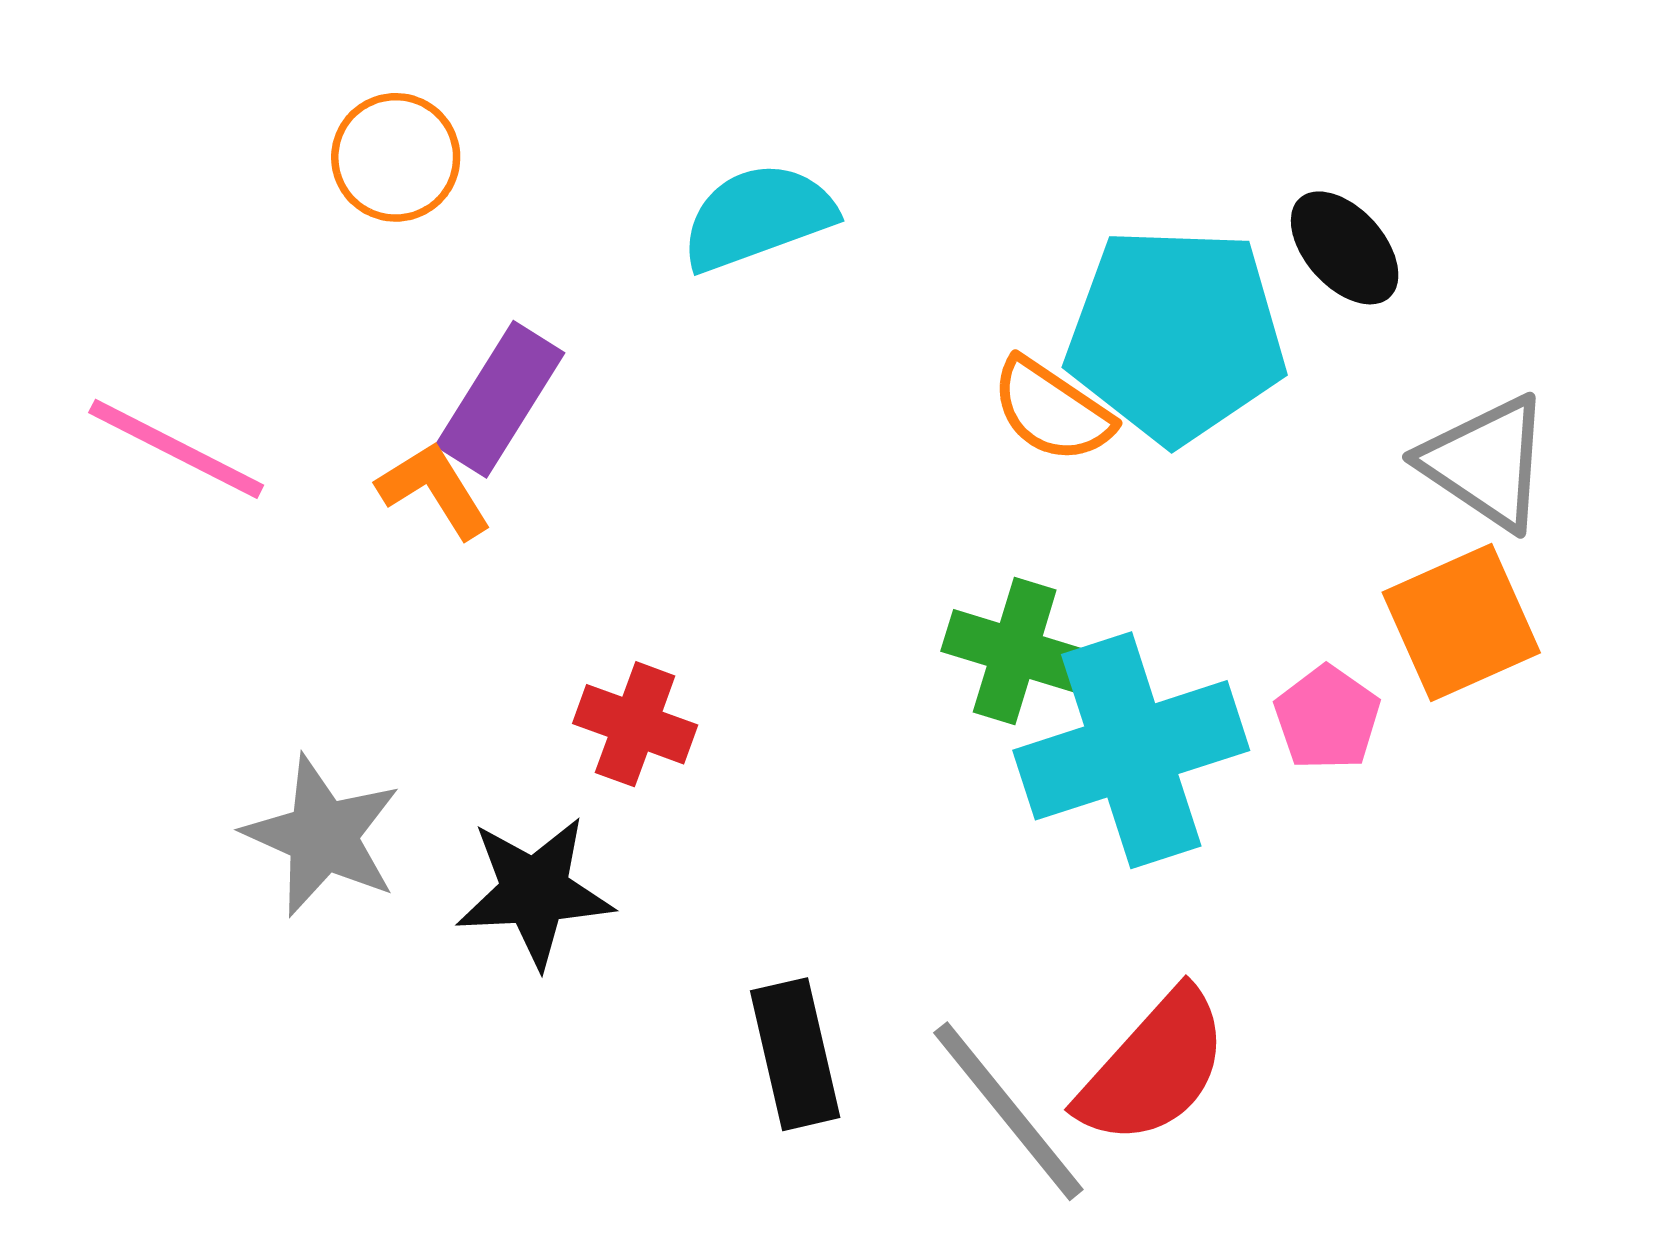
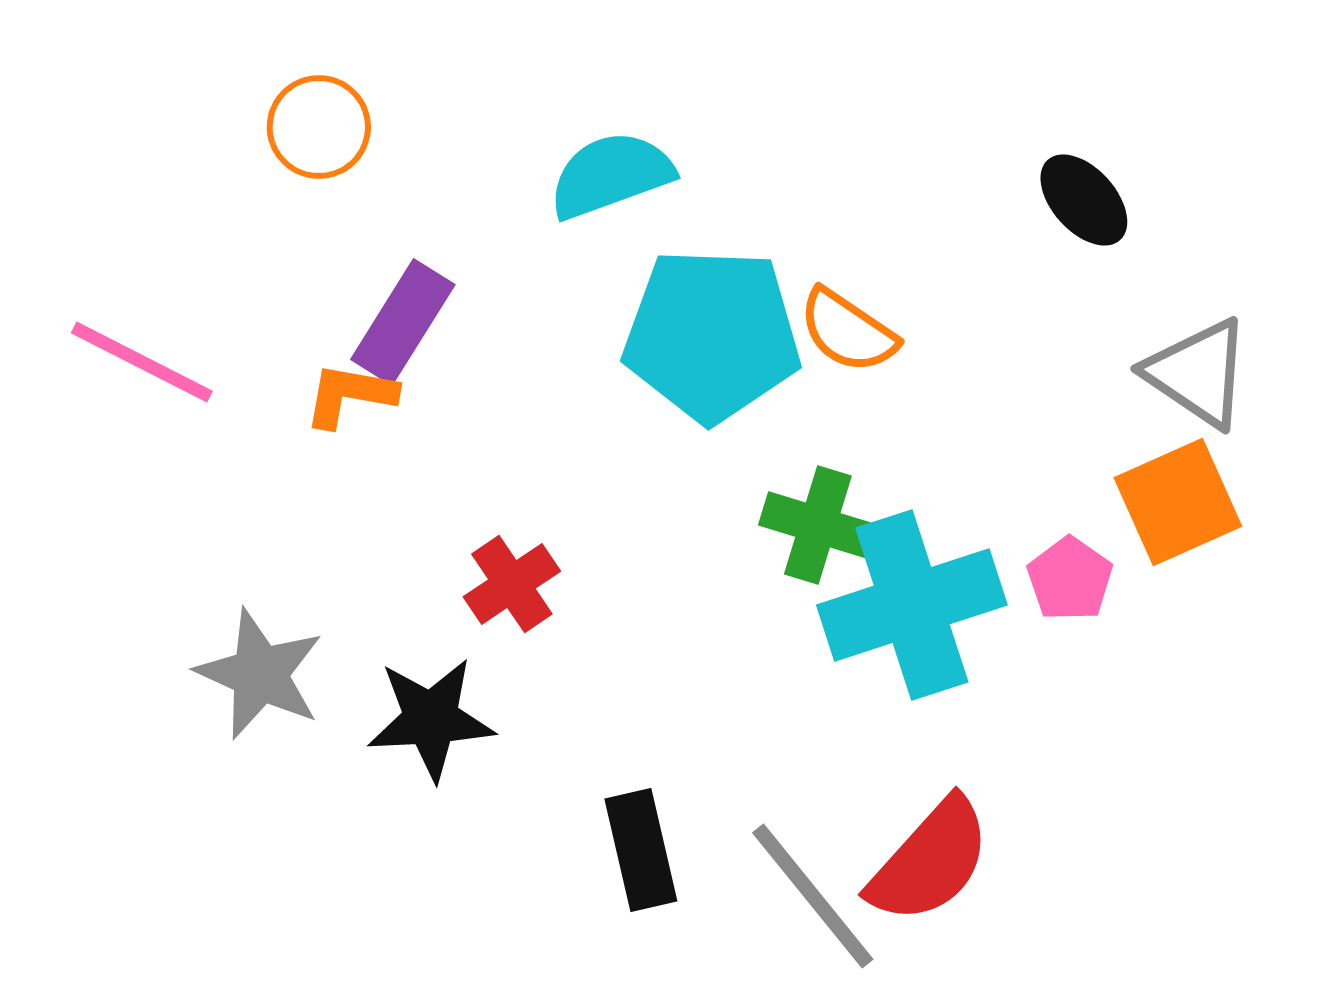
cyan pentagon: (1176, 335) -> (712, 335), moved
orange L-shape: (434, 490) -> (350, 395), turned -48
red cross: (635, 724) -> (512, 584), turned 36

